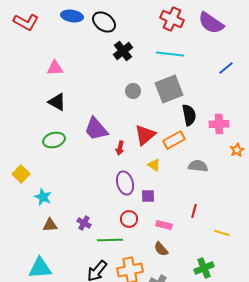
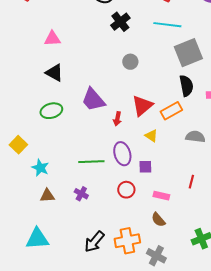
gray square: (169, 89) -> (188, 53), moved
green line: (110, 240) -> (91, 162), moved

